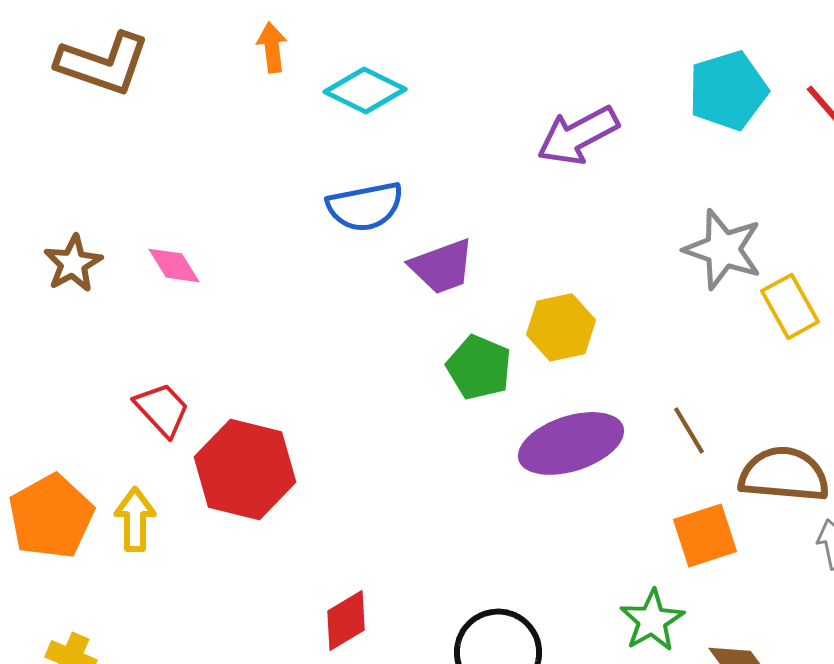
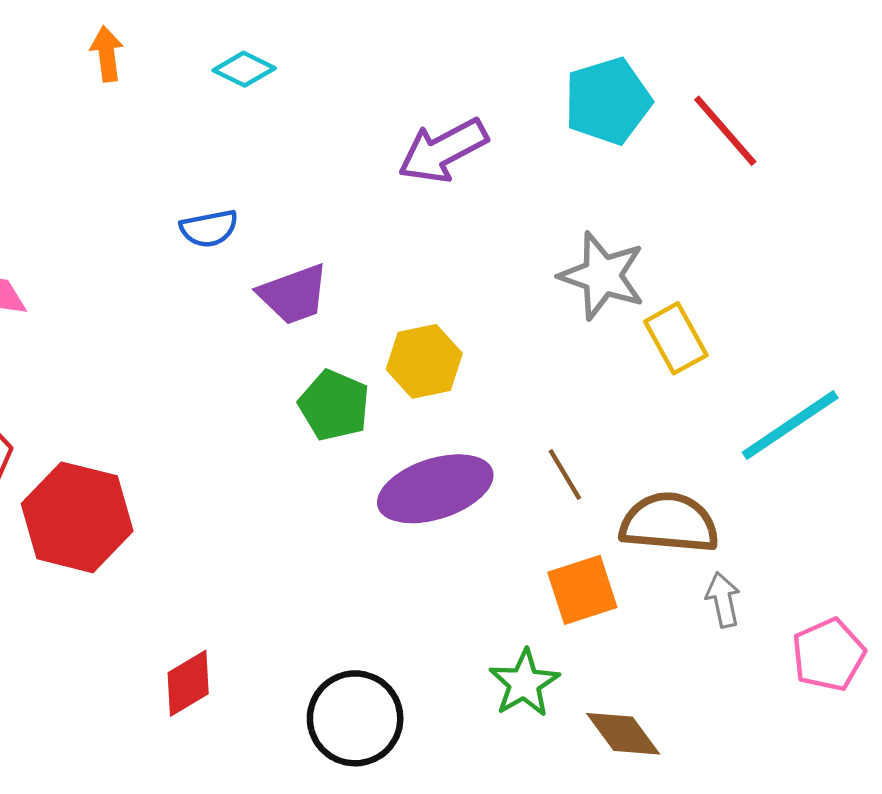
cyan diamond: (365, 90) -> (244, 69), moved, size x0.7
blue semicircle: (365, 206) -> (209, 228), size x0.7

